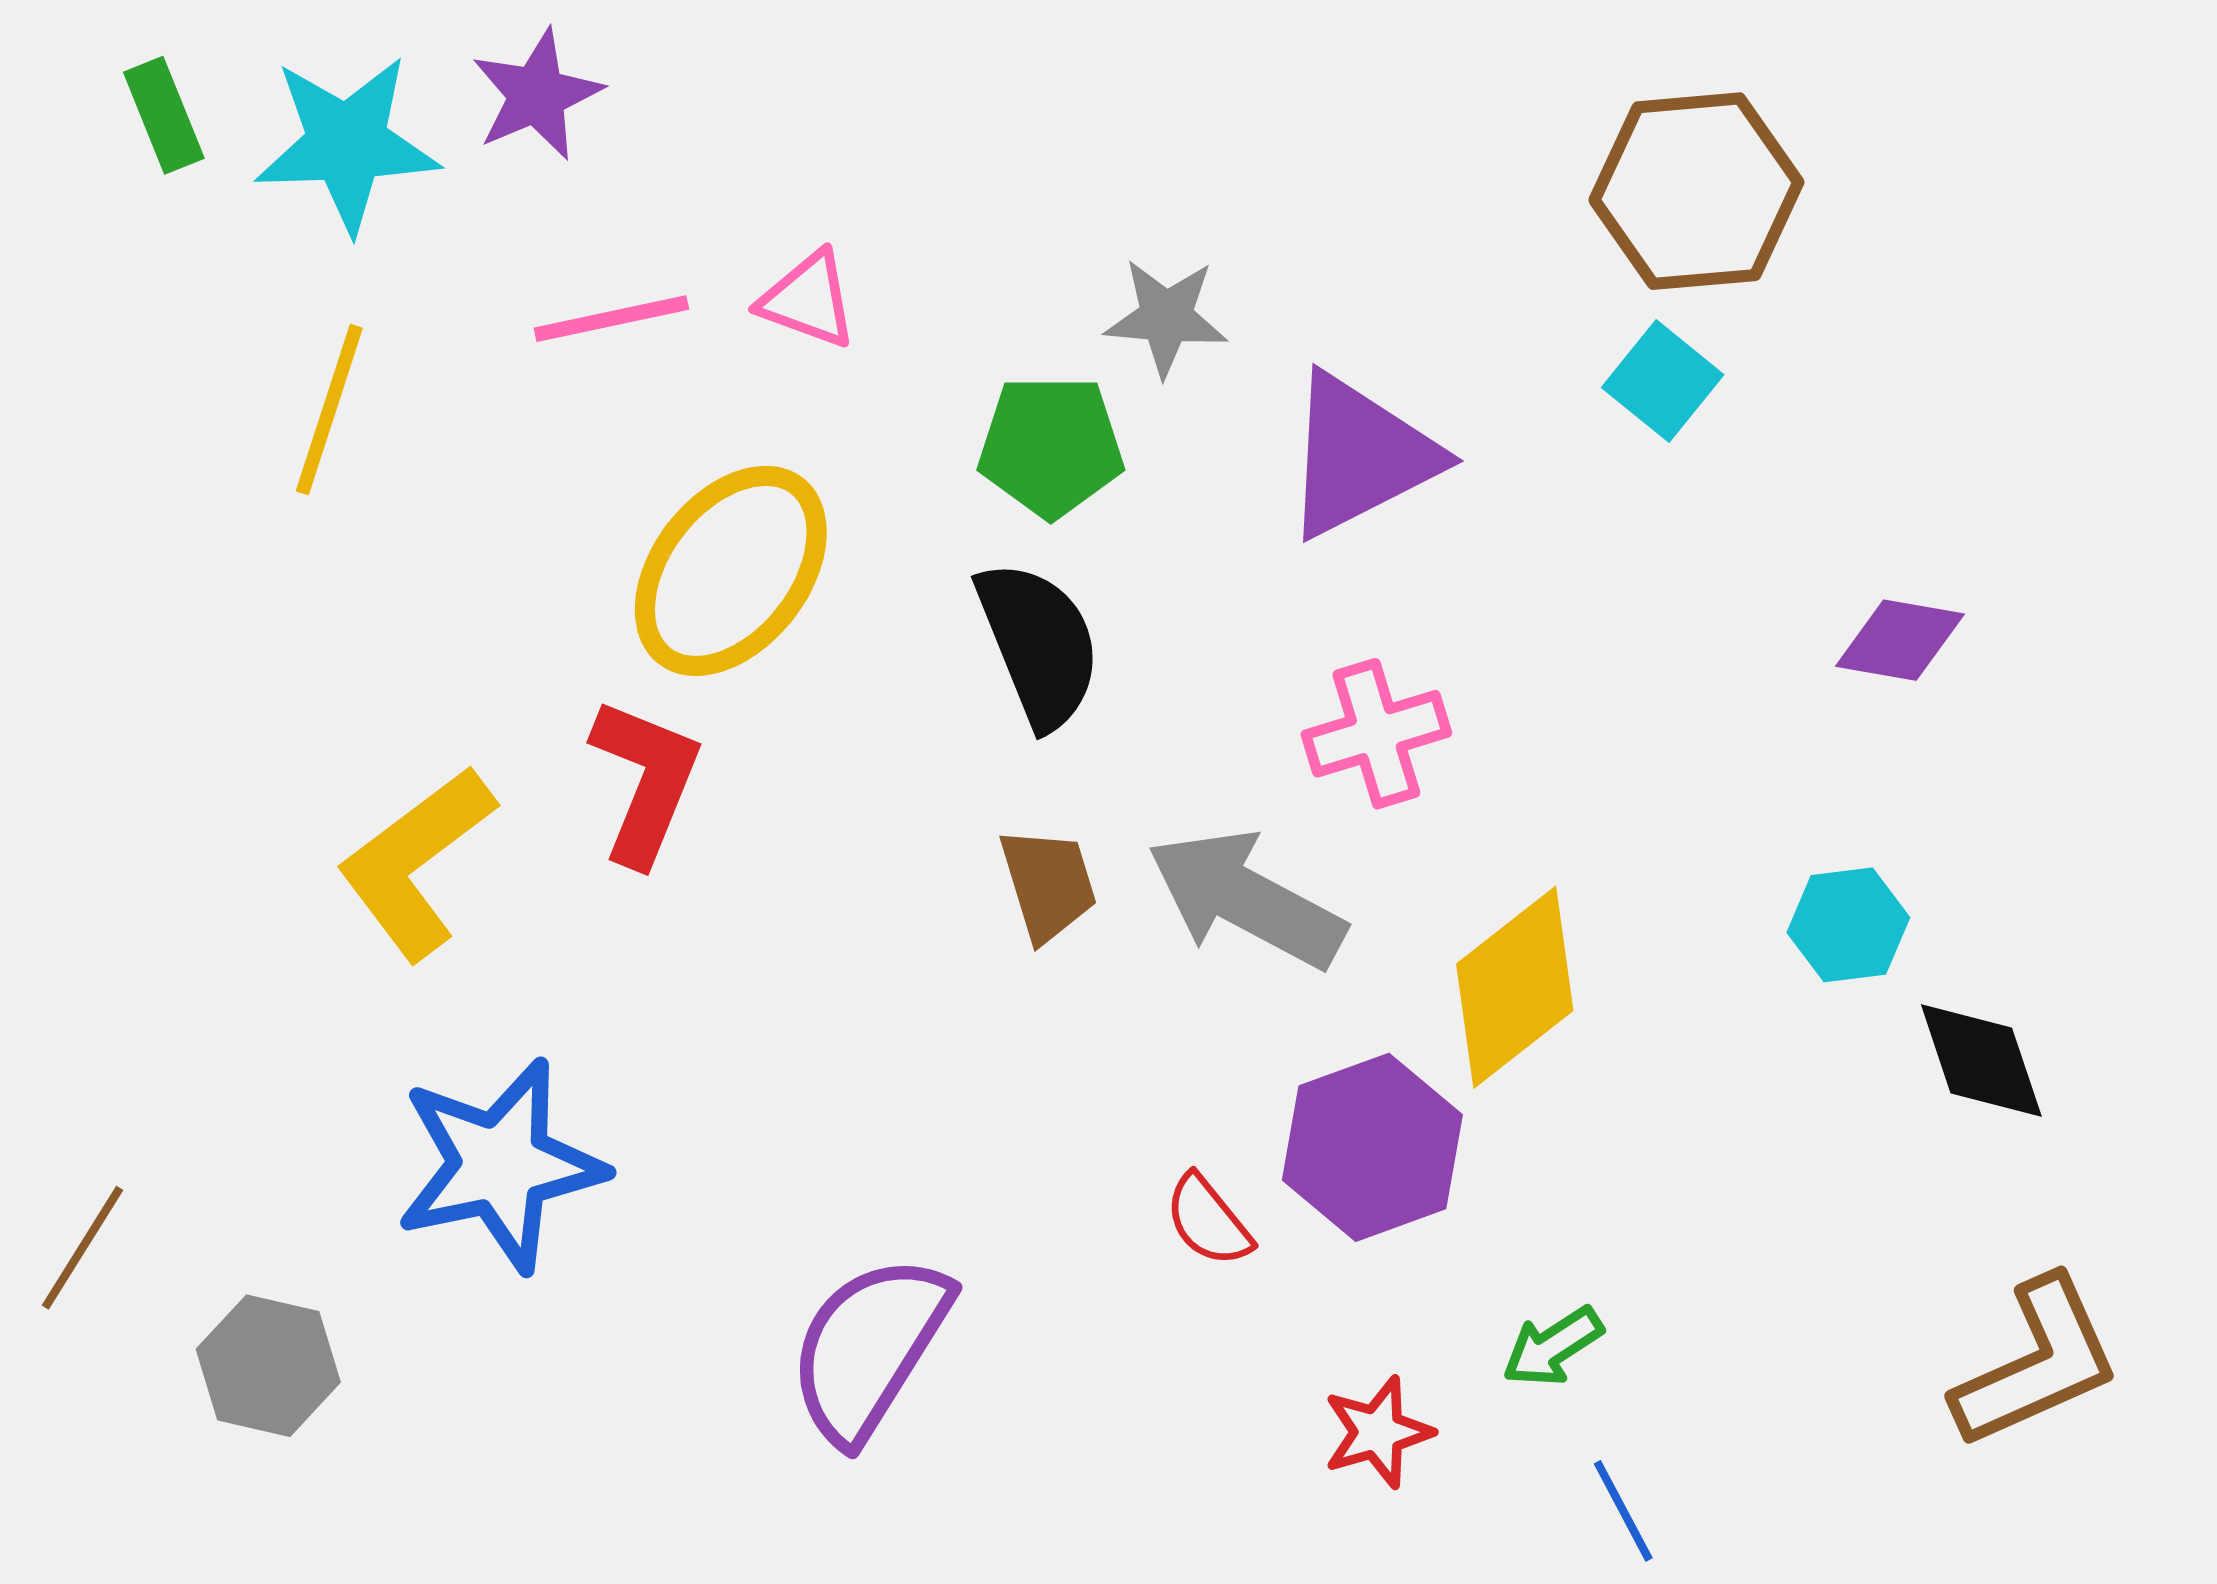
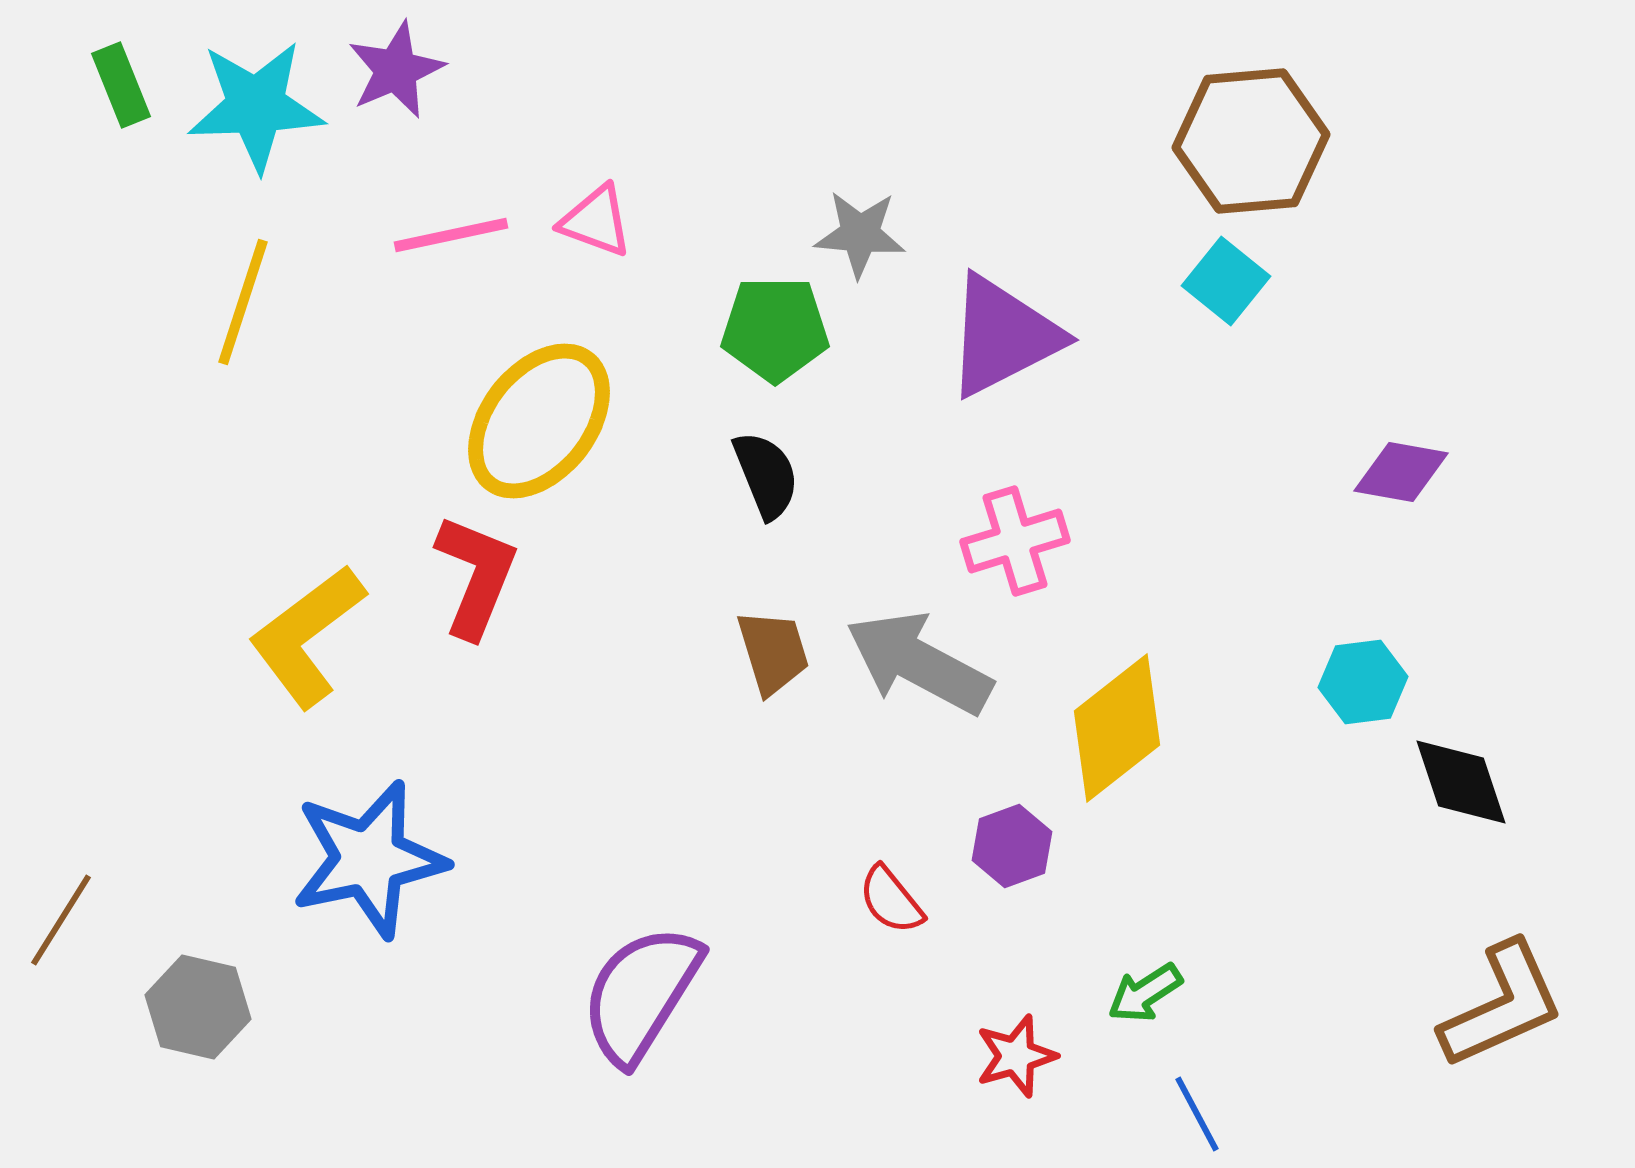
black semicircle: (1039, 644) -> (766, 475), size x0.7
purple hexagon: (1372, 1147) -> (1012, 846), size x0.6

